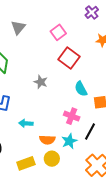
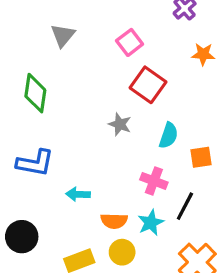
gray star: (41, 82) -> (120, 124), moved
cyan semicircle: (81, 89) -> (169, 135), turned -133

